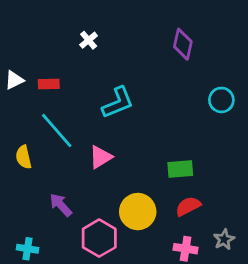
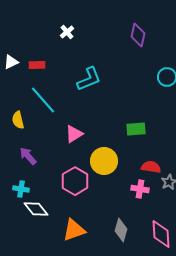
pink triangle: (101, 157) -> (74, 134), moved
purple arrow: (61, 205) -> (28, 156), moved
red semicircle: (188, 206) -> (151, 167), moved, turned 36

